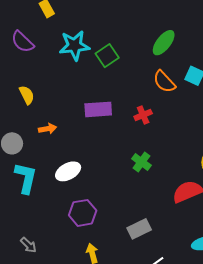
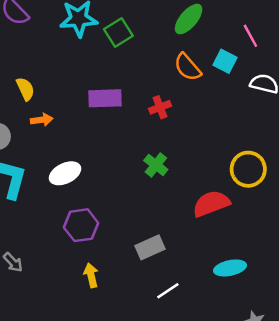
yellow semicircle: (27, 95) -> (25, 89), moved

